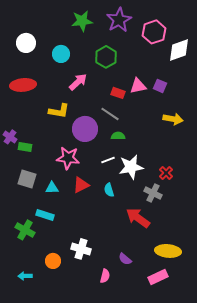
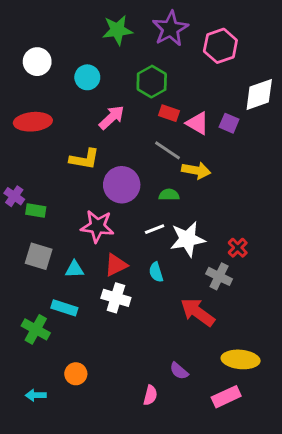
white diamond: (179, 50) -> (259, 95), moved
pink triangle: (138, 86) -> (198, 123), turned 42
red rectangle: (118, 93) -> (169, 113), moved
gray line: (110, 114) -> (167, 150), moved
yellow arrow: (173, 119) -> (196, 170), moved
white cross: (81, 249) -> (116, 298), moved

